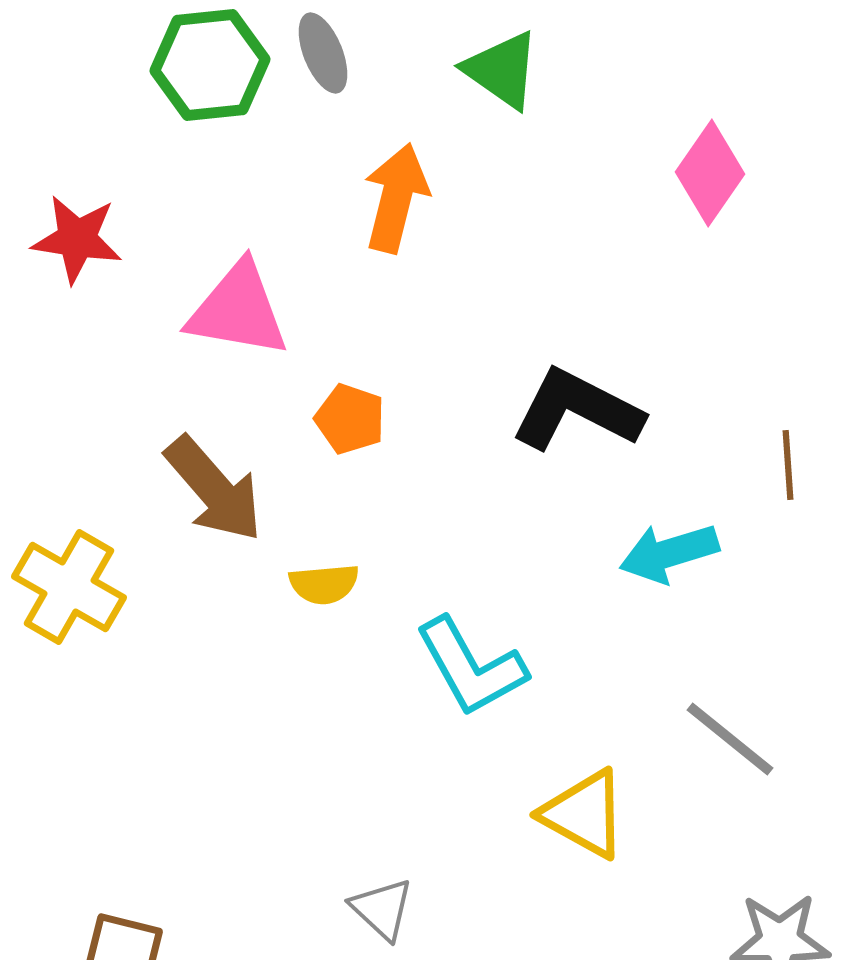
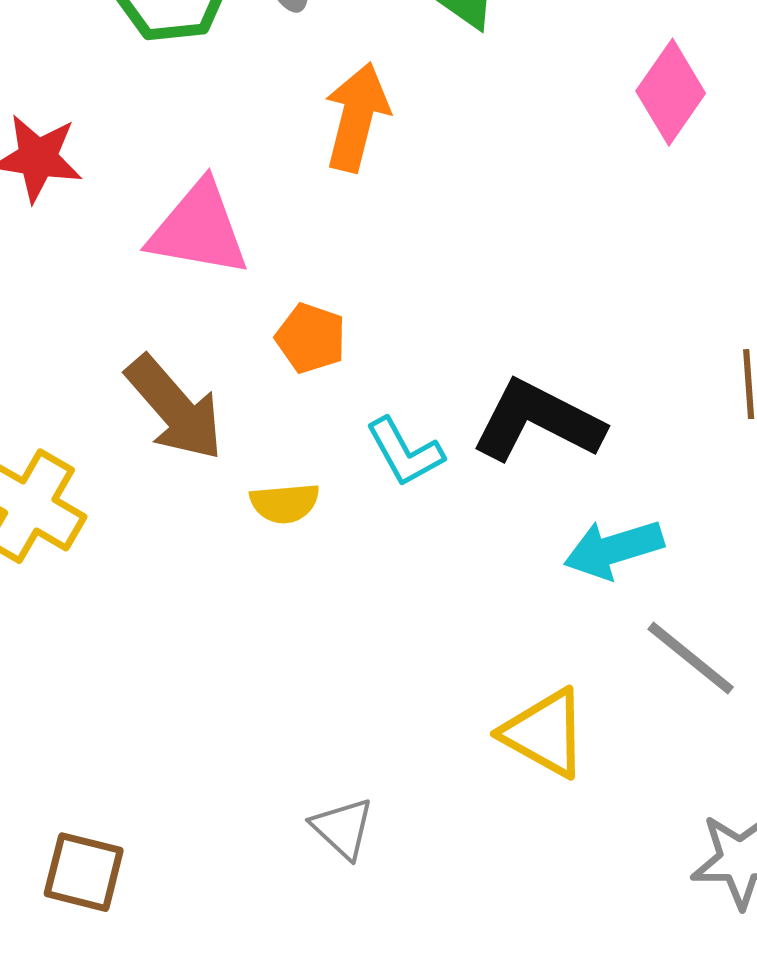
black L-shape: (577, 410) -> (538, 421), moved
cyan arrow: (669, 553) -> (614, 549), moved
cyan L-shape: (471, 667) -> (405, 452), moved, size x0.7

